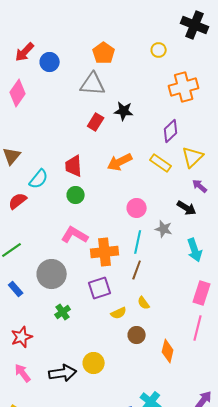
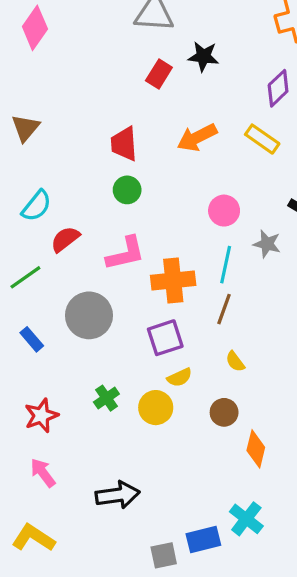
cyan semicircle: (39, 179) -> (37, 206), moved
red semicircle: (18, 201) -> (65, 239), moved
pink L-shape: (75, 235) -> (126, 253), turned 136
green cross: (63, 312) -> (106, 398), moved
yellow semicircle: (119, 313) -> (180, 377), moved
orange diamond: (168, 351) -> (256, 449), moved
yellow circle: (94, 363) -> (156, 408), moved
black arrow: (63, 373) -> (118, 495), moved

